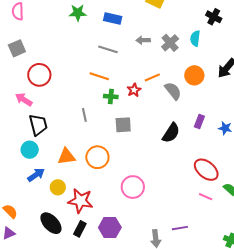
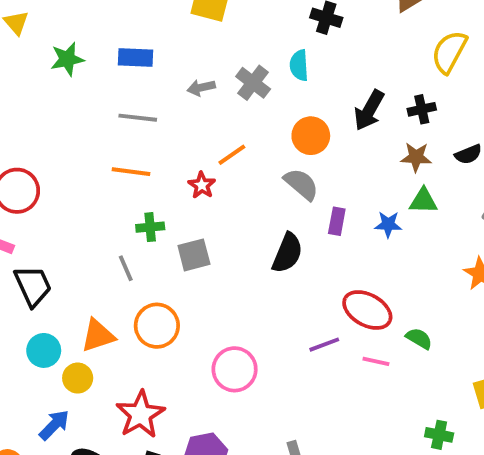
gray semicircle: (173, 91) -> (301, 184), moved
green cross: (111, 96) -> (150, 227), moved
gray line: (84, 115) -> (126, 268), moved
cyan circle: (30, 150) -> (44, 350), moved
blue arrow: (36, 175) -> (54, 425), moved
yellow circle: (58, 187) -> (78, 378), moved
red star: (80, 201) -> (140, 414), turned -30
purple line: (180, 228) -> (324, 345), moved

